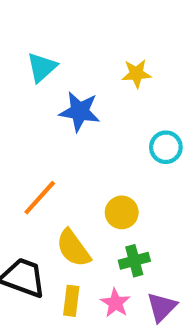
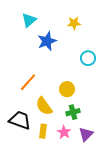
blue star: (80, 111) -> (47, 41), turned -30

